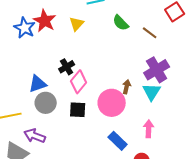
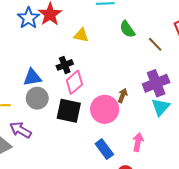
yellow triangle: (77, 24) -> (81, 35), moved, turned 49
cyan triangle: (152, 92) -> (161, 107), moved
black square: (78, 110) -> (69, 111), size x1.4

